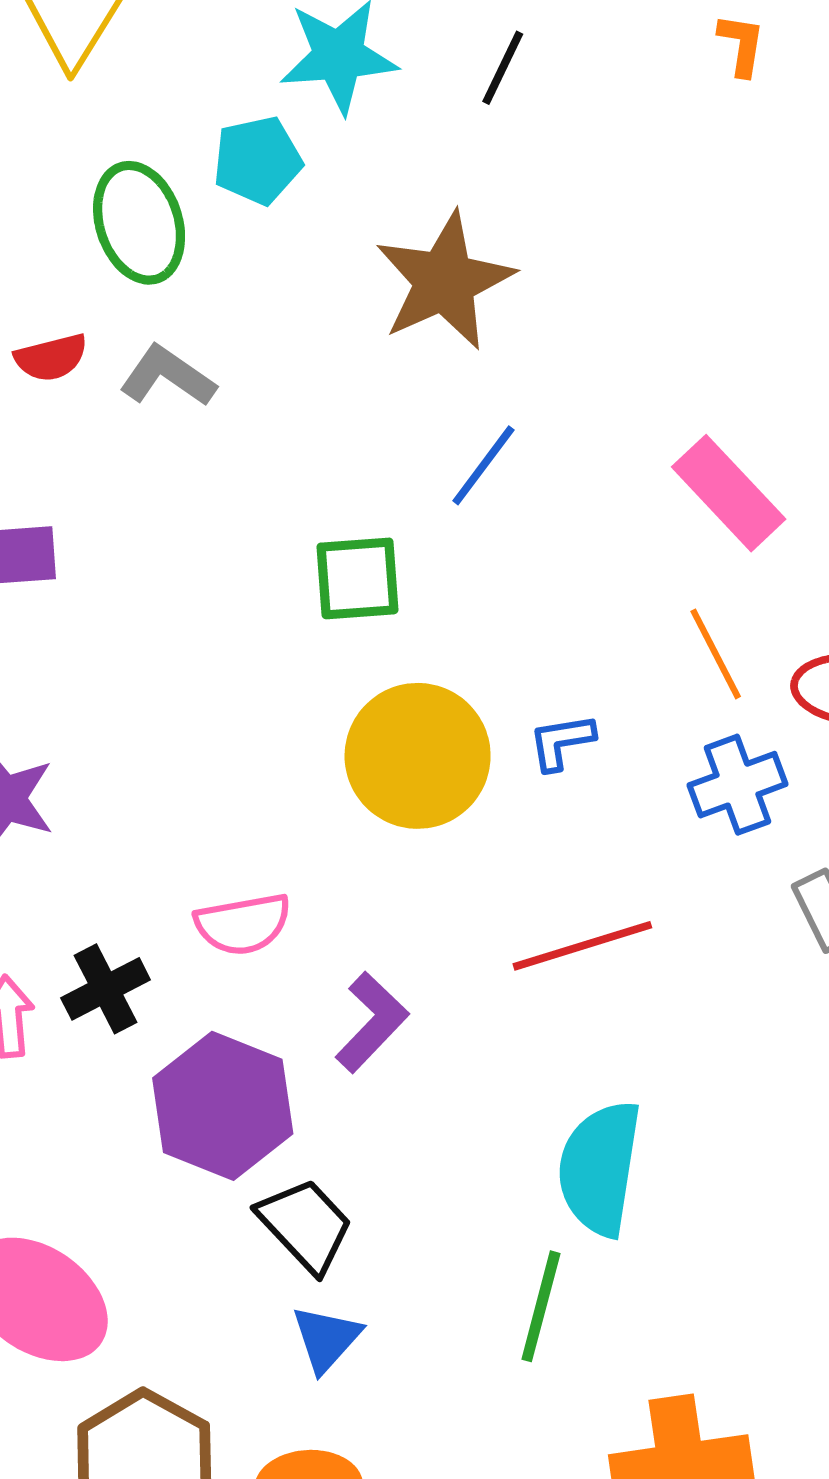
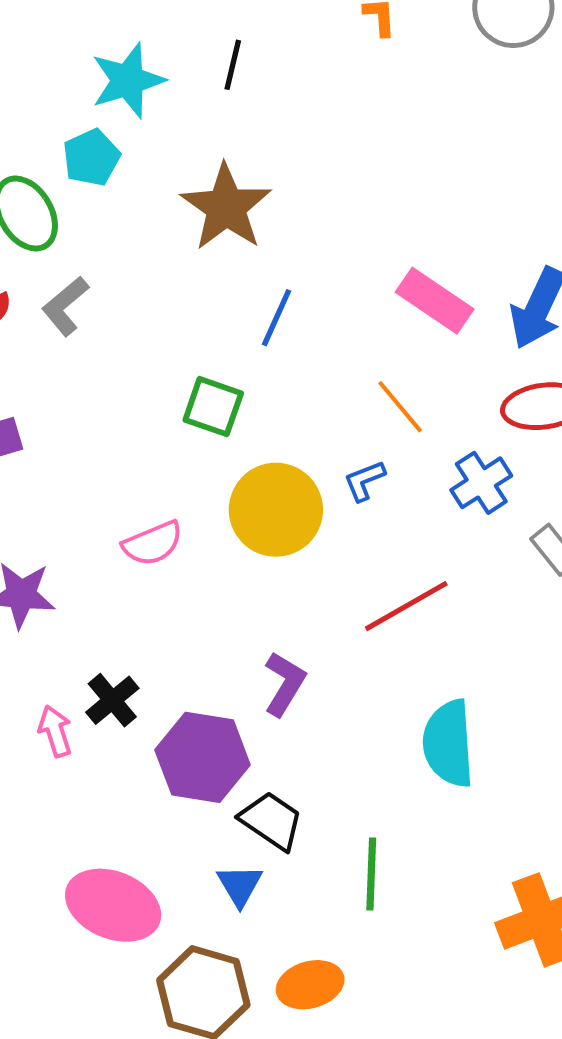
gray L-shape: (168, 376) -> (65, 306), turned -62
green square: (358, 578) -> (213, 407), turned 36
orange line: (716, 654) -> (400, 407), moved
pink semicircle: (243, 924) -> (153, 543), moved
green line: (541, 1306) -> (371, 874), moved
blue triangle: (326, 1339) -> (240, 885), moved

